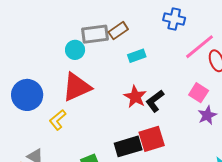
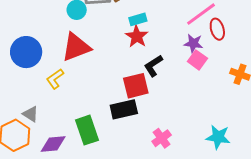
red star: (135, 97) -> (137, 36), moved
purple star: (207, 115) -> (193, 43), moved, turned 30
red square: (152, 139) -> (136, 86), moved

